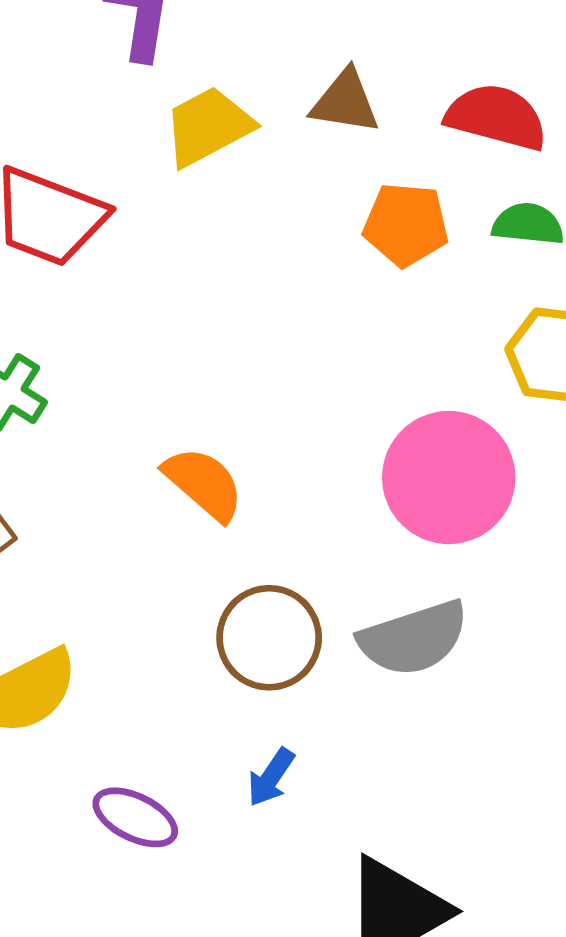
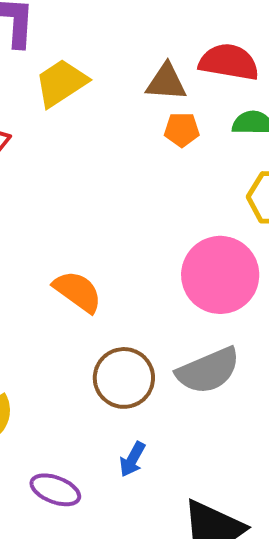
brown triangle: (345, 102) -> (166, 82), moved
orange pentagon: (406, 225) -> (182, 130), size x0.7

